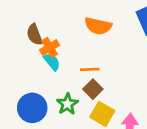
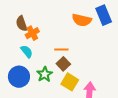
orange semicircle: (98, 26) -> (82, 20), moved
cyan semicircle: (52, 62) -> (27, 52), moved

